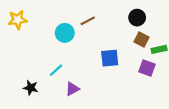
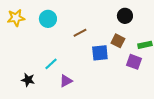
brown line: (88, 21) -> (80, 33), moved
cyan circle: (65, 33) -> (48, 19), moved
brown square: (142, 39) -> (118, 41), moved

